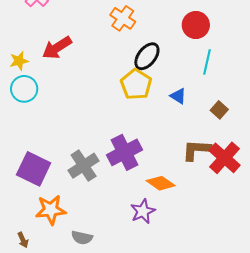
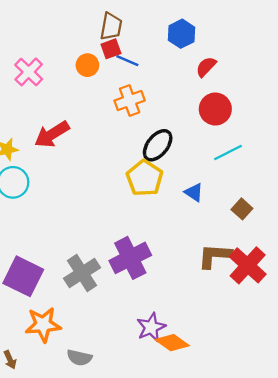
orange cross: (123, 18) -> (130, 101), turned 35
cyan line: (207, 62) -> (228, 153), turned 50
orange diamond: (161, 183) -> (172, 343), moved

